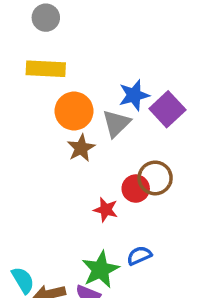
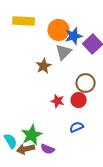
orange circle: (74, 111) -> (59, 30), moved
red circle: (136, 189) -> (79, 100), moved
green star: (100, 270) -> (32, 135), moved

